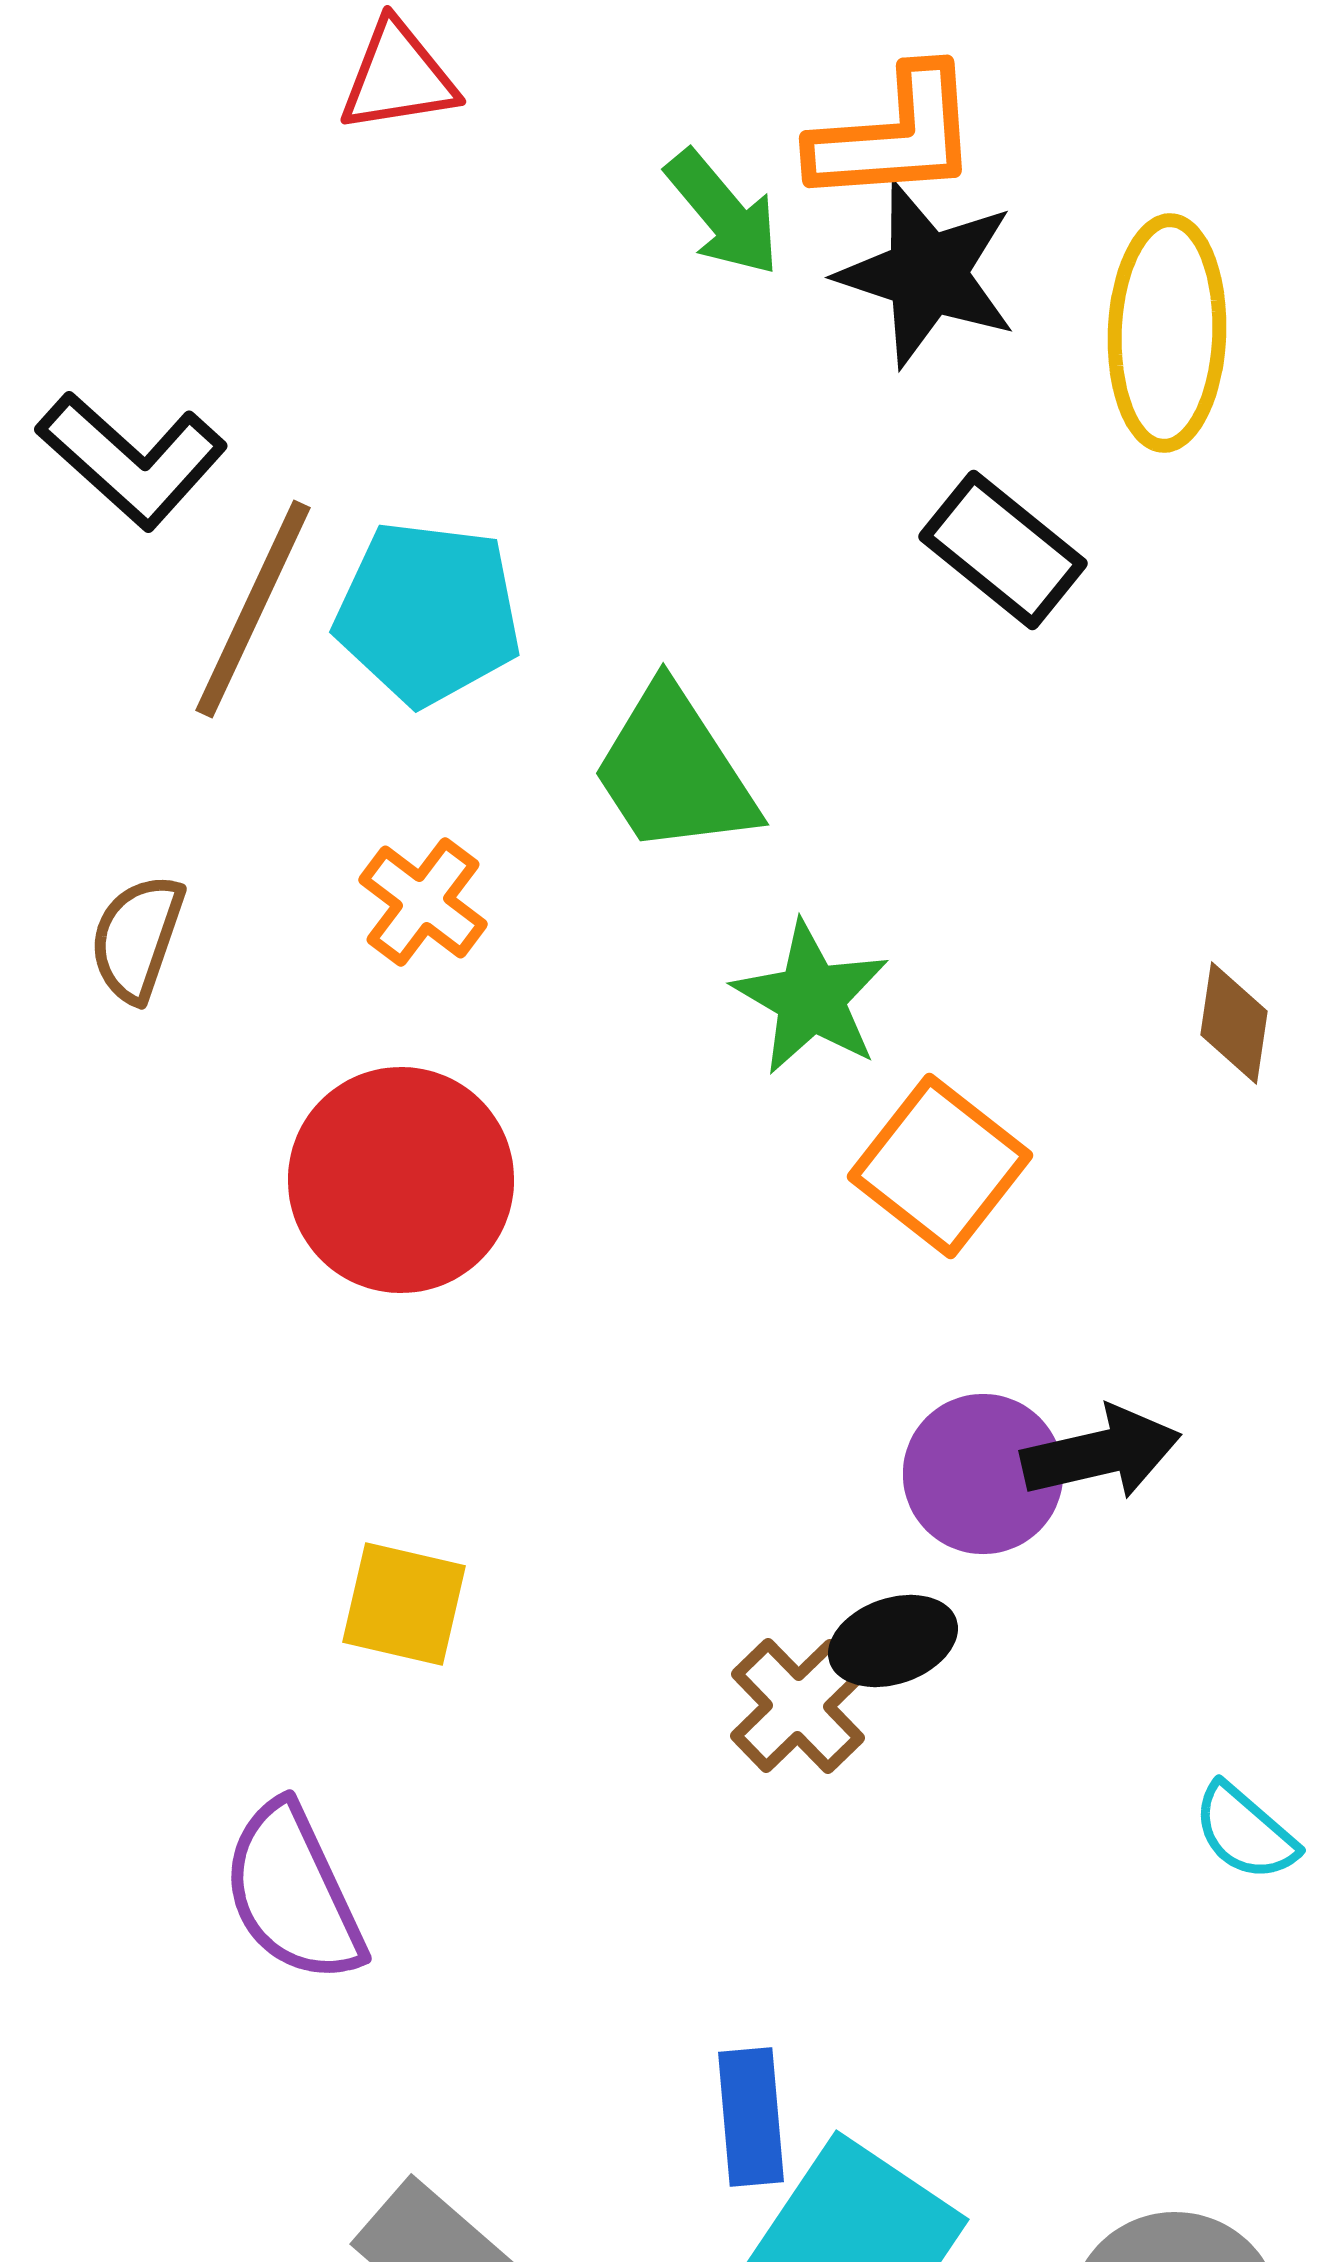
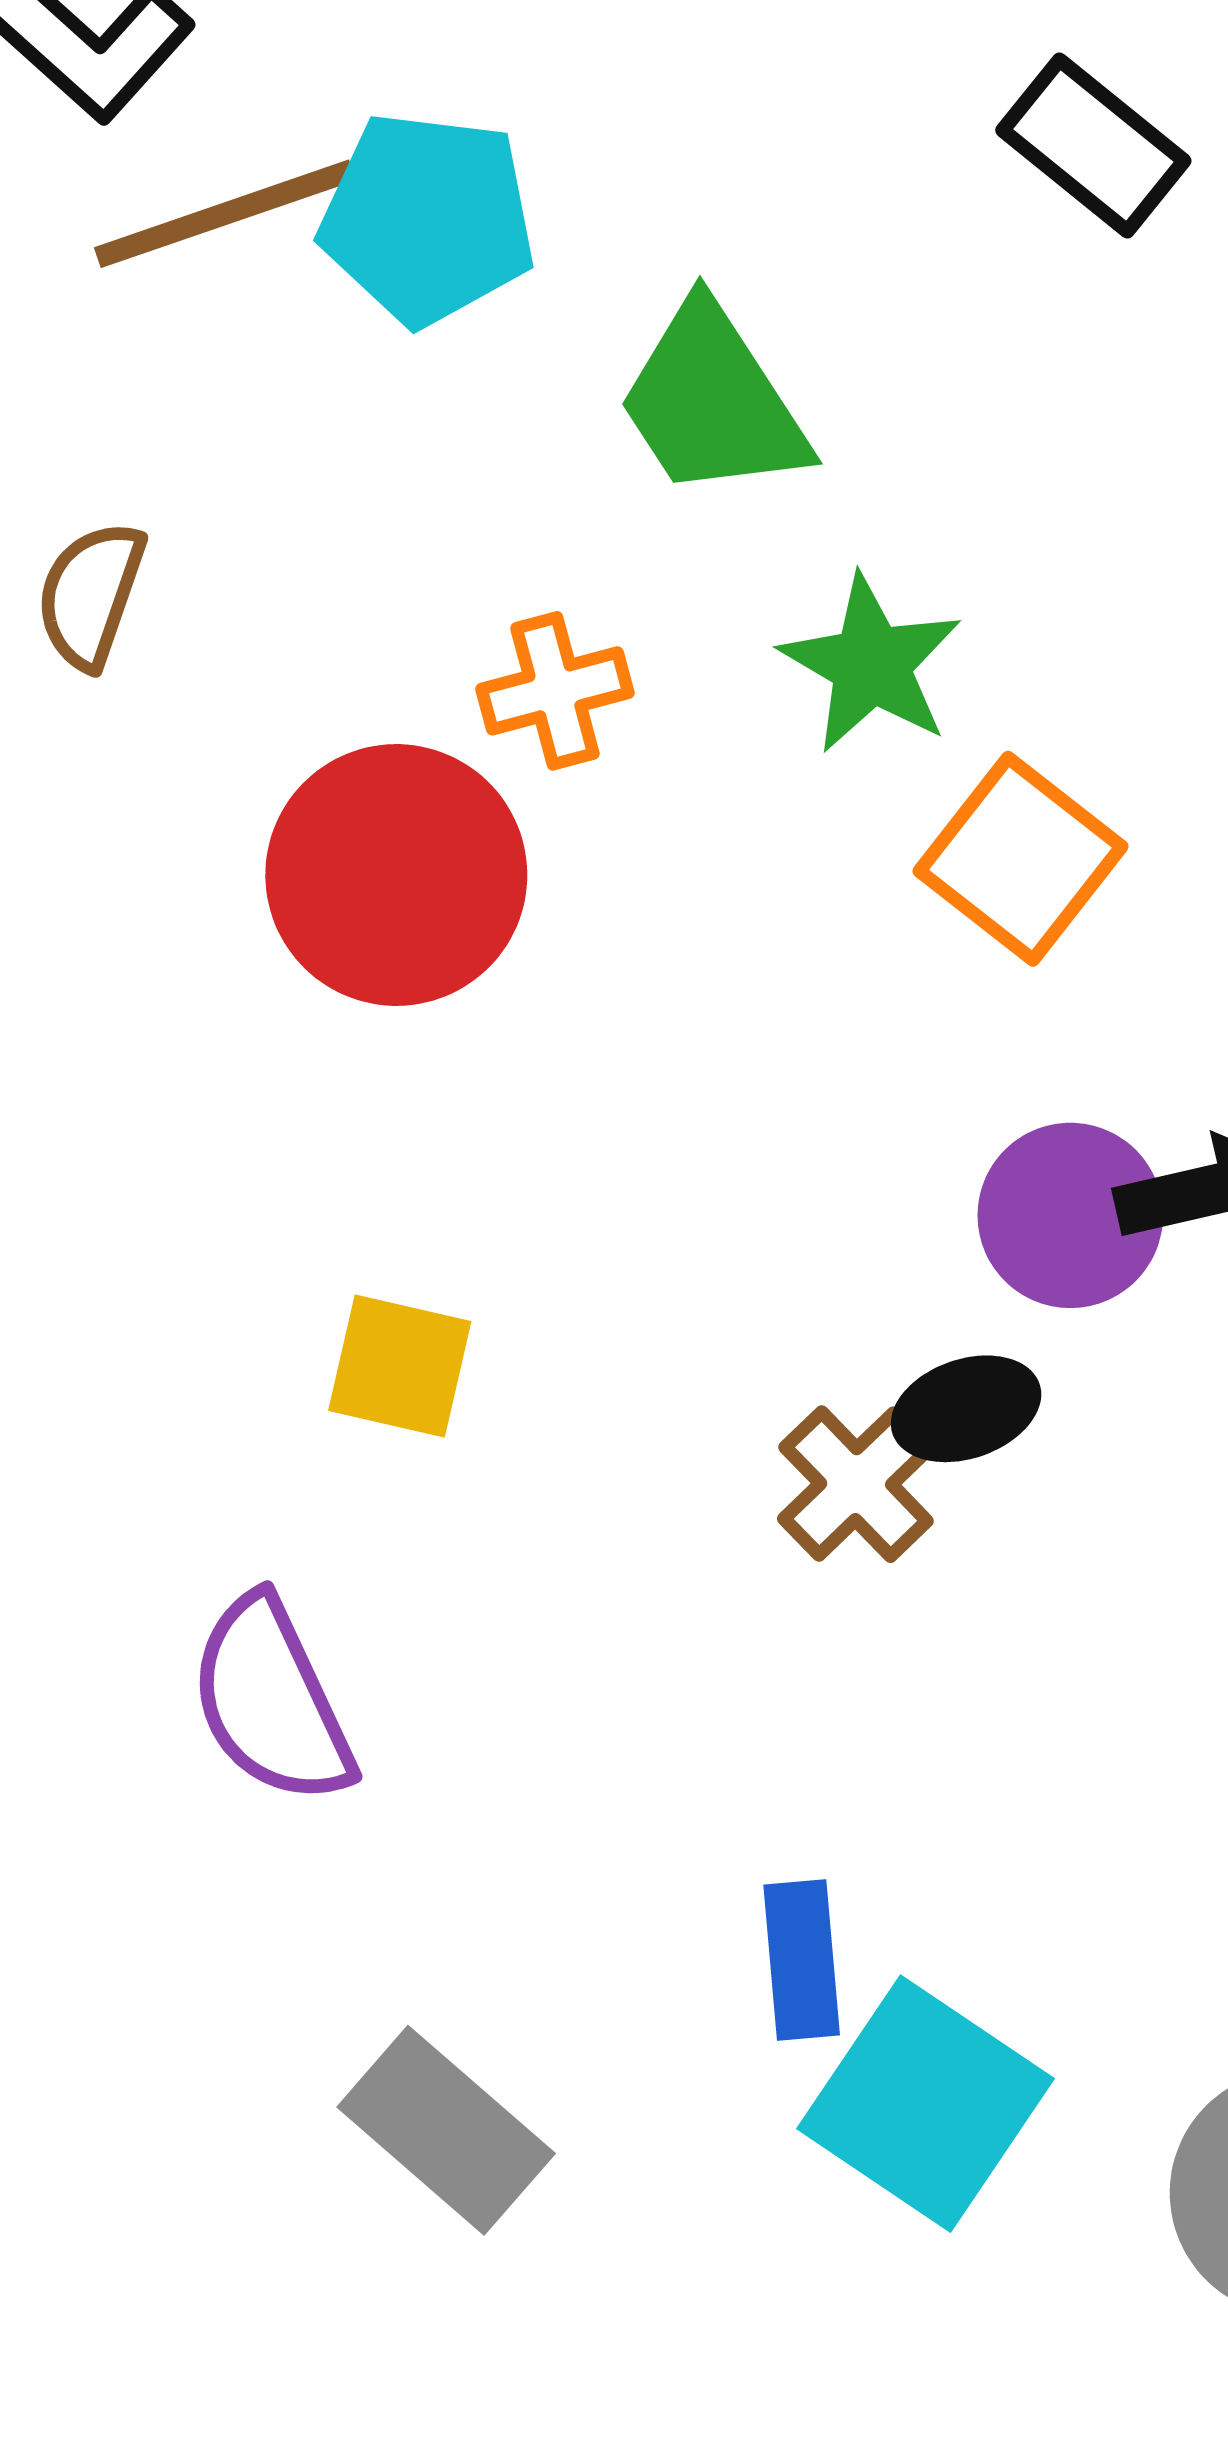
brown line: (253, 609) -> (225, 214), turned 46
orange cross: (423, 902) -> (555, 691), moved, turned 38

